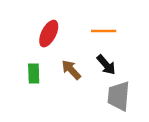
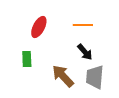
brown arrow: (71, 70) -> (63, 76), moved, size x1.4

